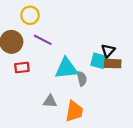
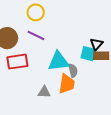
yellow circle: (30, 15) -> (36, 12), moved
red rectangle: (22, 68) -> (17, 62), size x1.5
orange trapezoid: (74, 111) -> (67, 84), moved

